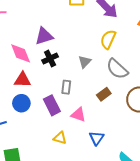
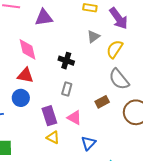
purple triangle: (44, 36) -> (44, 18), moved
black cross: (50, 59) -> (66, 61), moved, turned 35
gray triangle: (85, 62) -> (93, 37), moved
purple rectangle: (52, 105) -> (49, 116), moved

